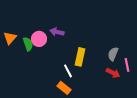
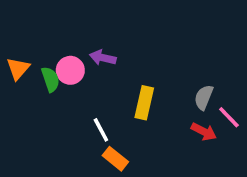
pink line: (127, 65) -> (229, 117), turned -32
white line: (68, 71) -> (101, 130), moved

